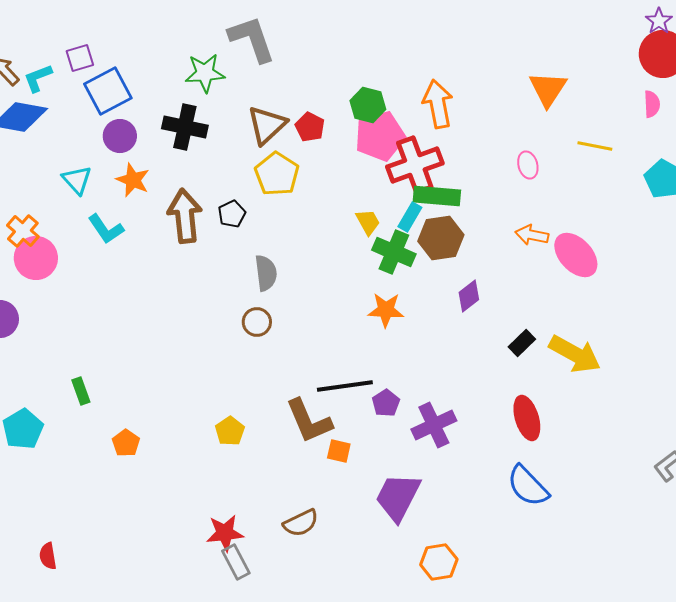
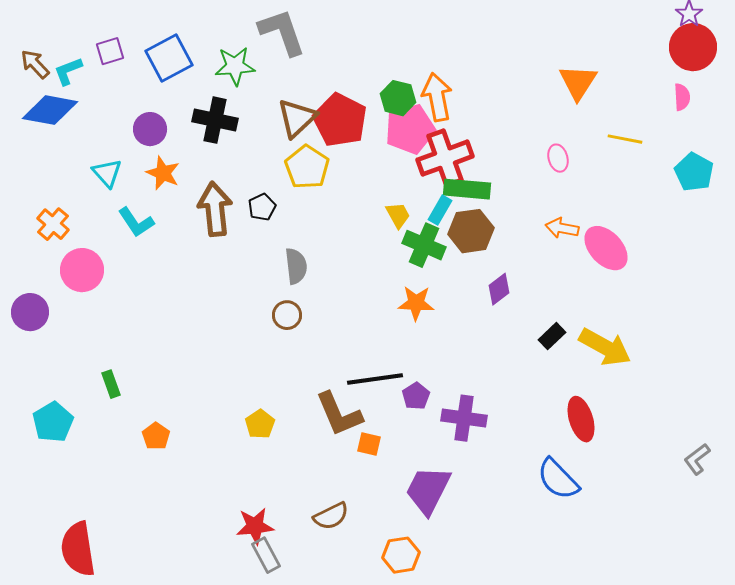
blue square: (108, 91) -> (169, 58), moved
orange arrow: (438, 104) -> (437, 97), moved
red pentagon: (310, 127) -> (340, 120), size x1.8
pink circle: (36, 258) -> (82, 270), moved
red ellipse: (527, 418) -> (581, 419), moved
purple cross: (434, 425) -> (464, 418), turned 33
red semicircle: (48, 556) -> (78, 549), size x2.0
orange hexagon: (439, 562) -> (401, 555), moved

